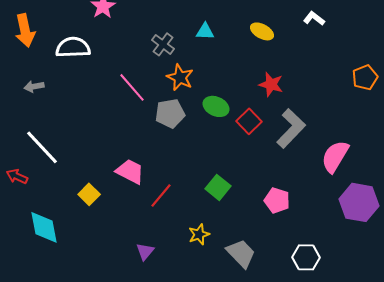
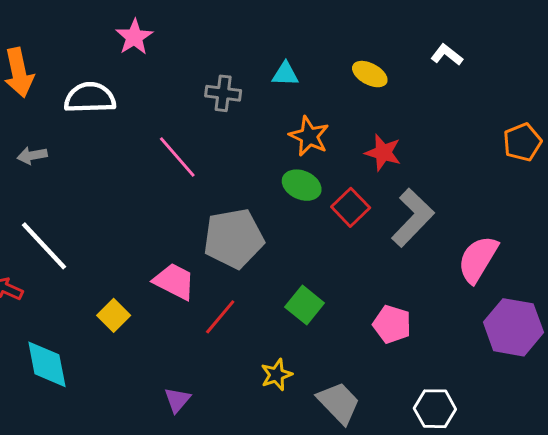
gray cross: (163, 44) -> (223, 93), turned -30
orange star: (180, 77) -> (309, 136), moved
gray pentagon: (170, 113) -> (234, 238), moved, size x1.4
purple triangle: (145, 251) -> (177, 400), moved

